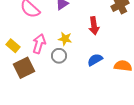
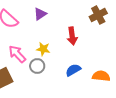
pink arrow: (39, 44) -> (17, 54), turned -60

